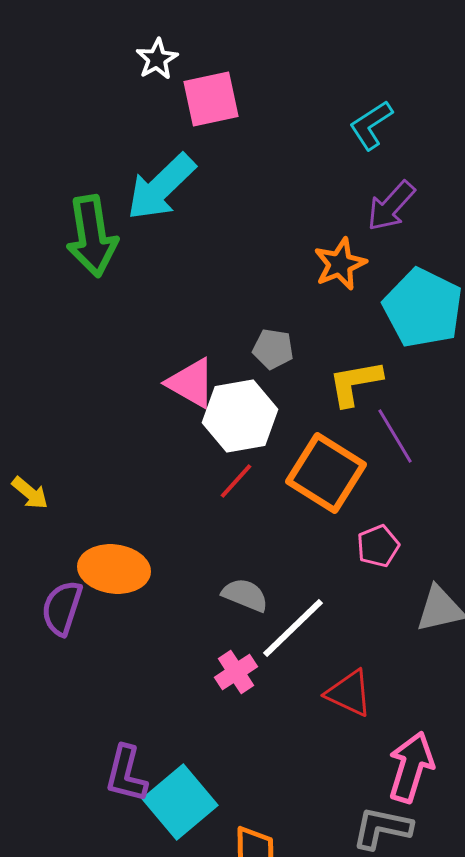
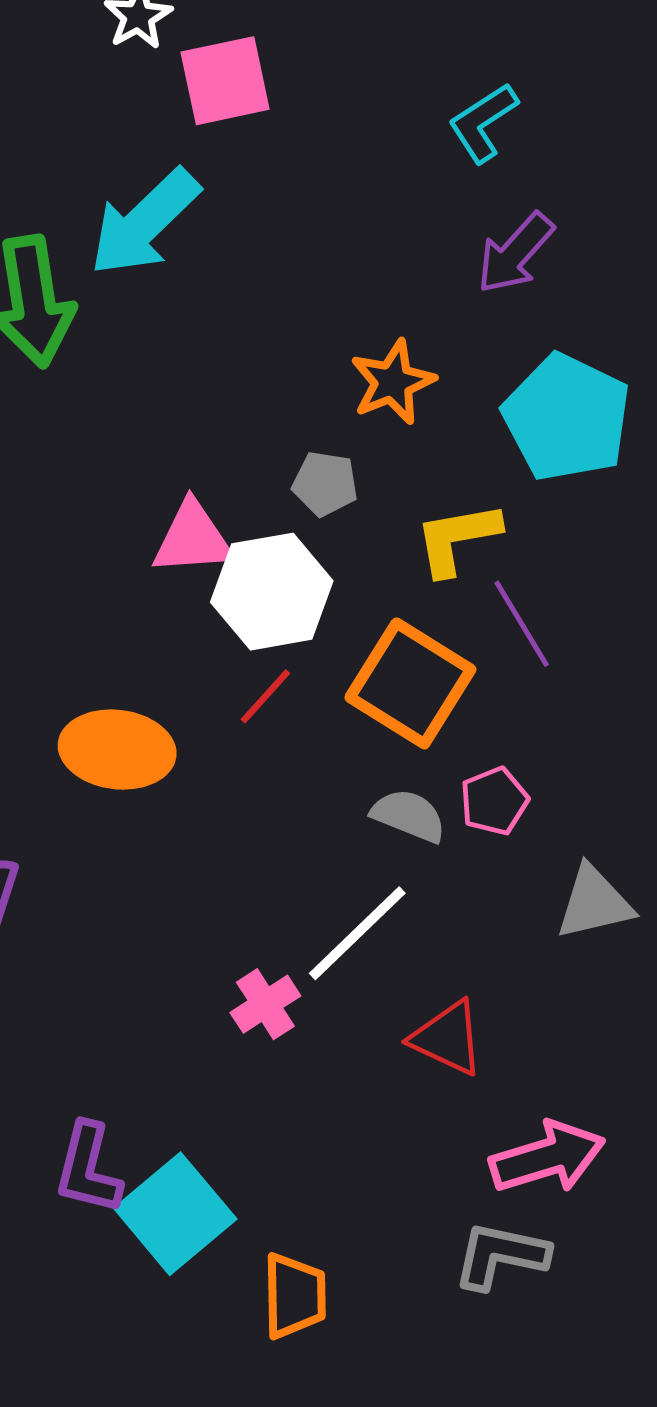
orange star: (340, 264) -> (393, 382), moved
pink triangle: (191, 383) -> (193, 538), turned -34
orange ellipse: (114, 569) -> (117, 750), moved
gray semicircle: (245, 595) -> (409, 816), moved
pink arrow: (411, 767) -> (547, 1157), turned 56

